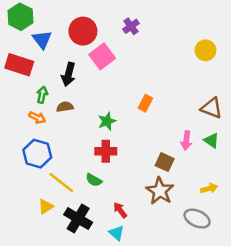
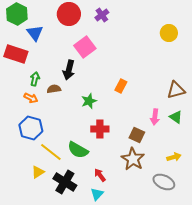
purple cross: (131, 26) -> (102, 15), moved
red circle: (83, 31) -> (69, 14), moved
yellow circle: (205, 50) -> (169, 33), moved
black arrow: (68, 74) -> (69, 70), moved
brown triangle: (211, 108) -> (176, 90), turned -36
red cross: (106, 151) -> (100, 129), moved
green semicircle: (94, 180) -> (78, 150), size x1.5
cyan triangle: (117, 233) -> (97, 194), turned 32

